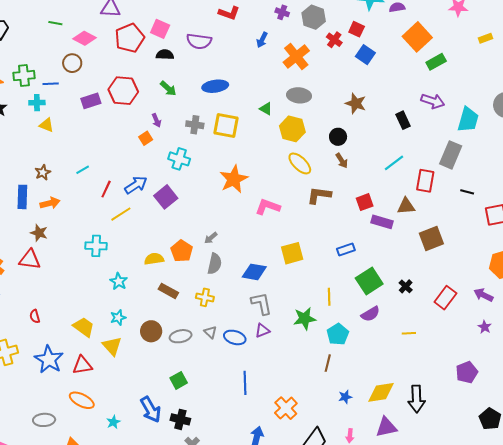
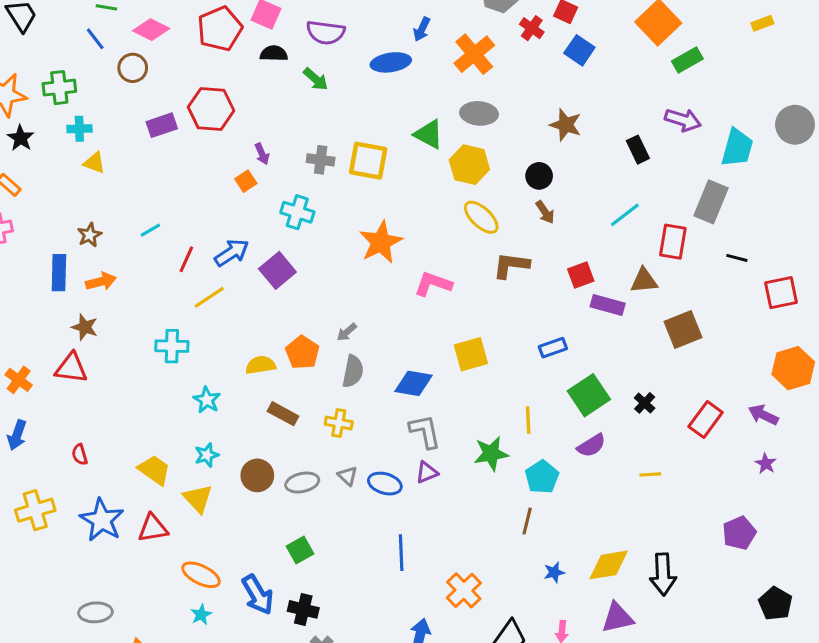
blue line: (51, 84) -> (95, 39), moved, turned 56
blue ellipse: (215, 86) -> (391, 62), moved
green arrow: (168, 88) -> (316, 79), moved
green triangle: (266, 109) -> (429, 134), size x1.5
orange ellipse: (82, 400) -> (201, 575), moved

